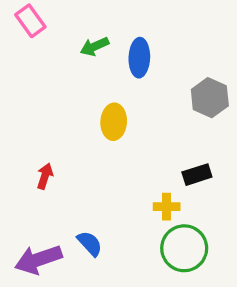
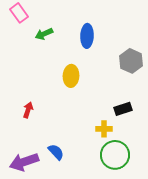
green arrow: (94, 46) -> (44, 34), moved

